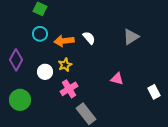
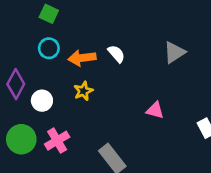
white circle: (45, 72) -> (42, 101), moved
pink cross: (69, 89) -> (57, 141), moved

